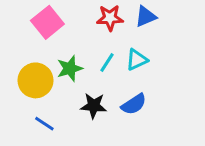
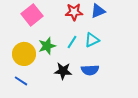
blue semicircle: (134, 104) -> (90, 70), turned 30
blue line: (44, 124) -> (21, 81), moved

